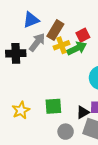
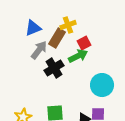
yellow cross: (61, 45) -> (68, 25), moved
black cross: (16, 53) -> (54, 68), moved, turned -30

